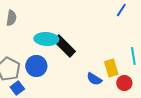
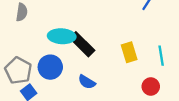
yellow rectangle: (111, 68) -> (129, 52), moved
blue semicircle: (94, 79) -> (87, 82), moved

